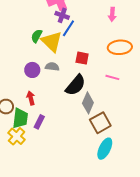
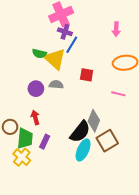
green semicircle: (37, 36) -> (39, 54), turned -104
black semicircle: (76, 85) -> (80, 132), moved
cyan ellipse: (105, 149) -> (83, 150), moved

